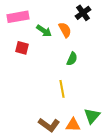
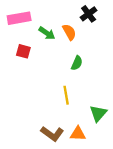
green triangle: (92, 116) -> (98, 113), moved

